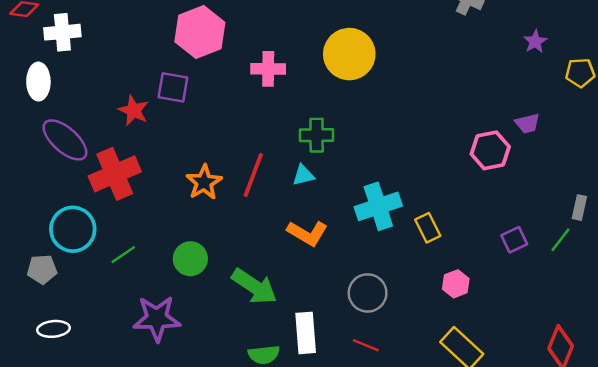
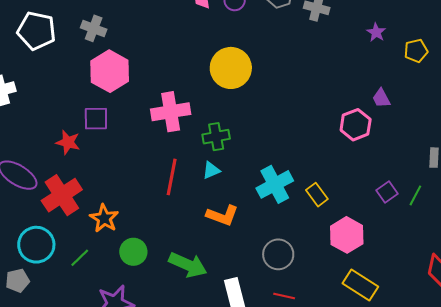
pink cross: (268, 69) -> (171, 112), moved, size x1.4
purple trapezoid: (527, 123) -> (381, 98), turned 85
orange star: (204, 182) -> (104, 218), moved
green line: (561, 240) -> (415, 195), moved
pink hexagon: (456, 284) -> (347, 235), size x1.6

